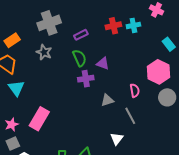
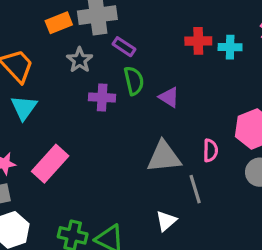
purple rectangle: (81, 35) -> (124, 47), moved, turned 48
orange rectangle: (12, 40) -> (59, 23), moved
purple cross: (86, 79) -> (102, 97), moved
gray triangle: (107, 100) -> (164, 157), size x1.6

